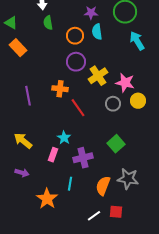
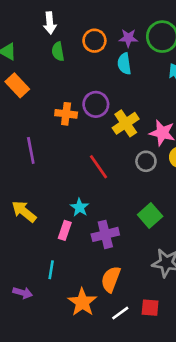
purple star: (91, 13) -> (128, 38), moved
orange circle: (75, 36) -> (94, 41), moved
orange cross: (60, 89) -> (66, 114), moved
purple arrow: (22, 173) -> (23, 293), moved
cyan line: (70, 184) -> (51, 270), moved
orange semicircle: (103, 186) -> (111, 279), moved
orange star: (47, 199) -> (82, 302), moved

